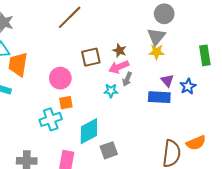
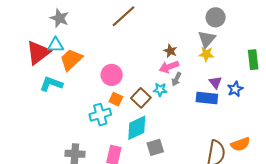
brown square: (91, 57) -> (141, 98), moved, turned -36
orange trapezoid: (18, 64) -> (71, 60), turned 35
orange square: (66, 103) -> (116, 99), turned 32

